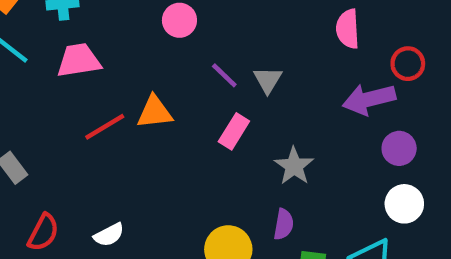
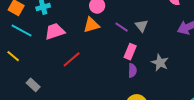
orange triangle: (155, 112) -> (91, 25), moved
purple semicircle: (284, 224) -> (132, 70), moved

